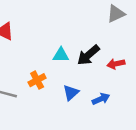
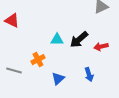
blue triangle: (71, 93) -> (58, 79), moved
blue arrow: (101, 99) -> (89, 75), turned 96

